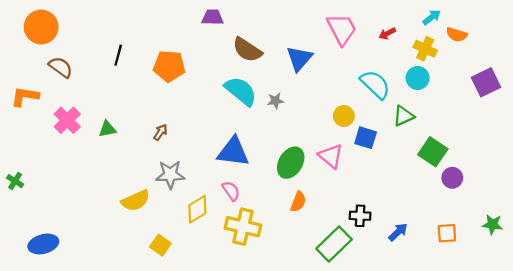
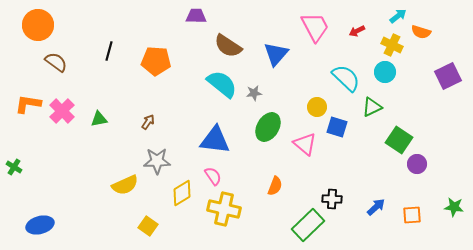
orange L-shape: (25, 96) -> (28, 104), moved
green ellipse: (291, 163) -> (268, 127), moved
blue arrow: (398, 232) -> (376, 207), moved

